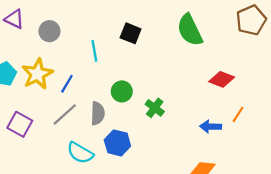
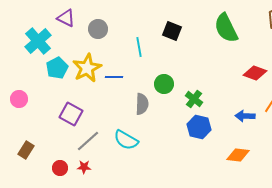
blue line: (67, 84) -> (114, 77), turned 60
gray line: (65, 114) -> (88, 141), moved
blue hexagon: (117, 143) -> (199, 127), moved

